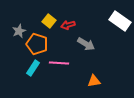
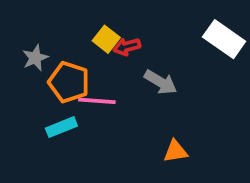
yellow square: (49, 21) -> (106, 39), moved
pink line: (59, 63) -> (97, 101), moved
cyan rectangle: (33, 68) -> (61, 127), turned 35

